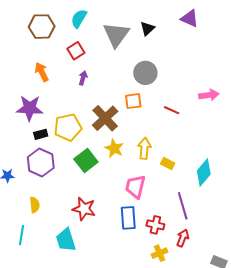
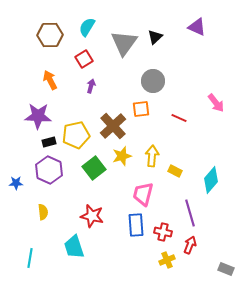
pink arrow: (209, 95) -> (216, 103), turned 60
yellow star: (114, 148) -> (122, 156), turned 30
cyan line: (22, 235) -> (30, 258), moved

